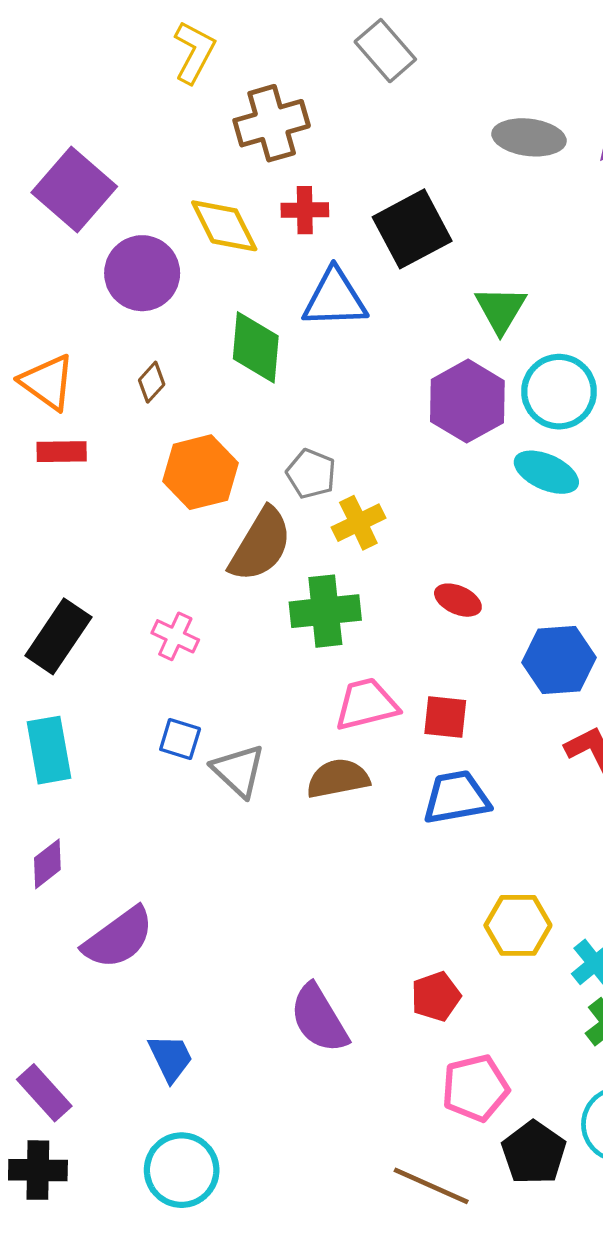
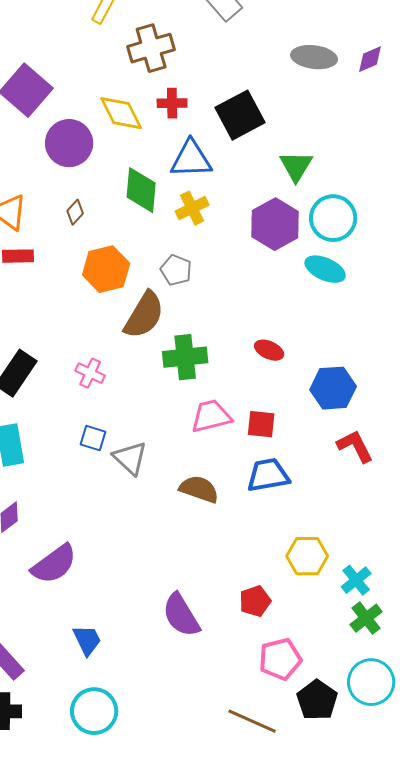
yellow cross: (358, 523) -> (192, 208), moved
brown semicircle: (338, 778) -> (199, 489), moved, turned 30

